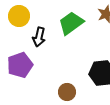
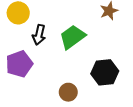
green trapezoid: (71, 23) -> (72, 37), moved

